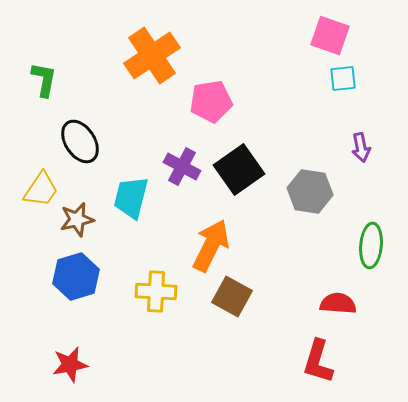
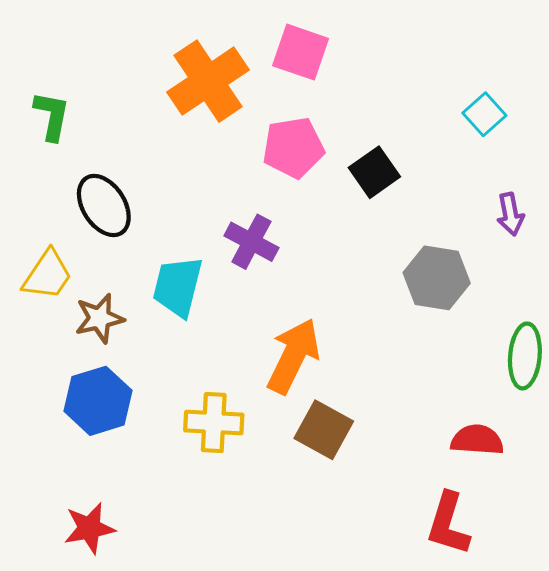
pink square: (330, 35) -> (301, 52), moved
cyan square: (343, 78) -> (484, 114), turned -36
black square: (239, 169) -> (374, 172), moved, size x0.7

